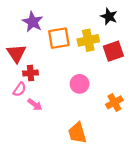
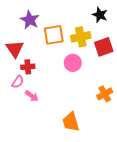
pink circle: (80, 84) -> (73, 63), moved

